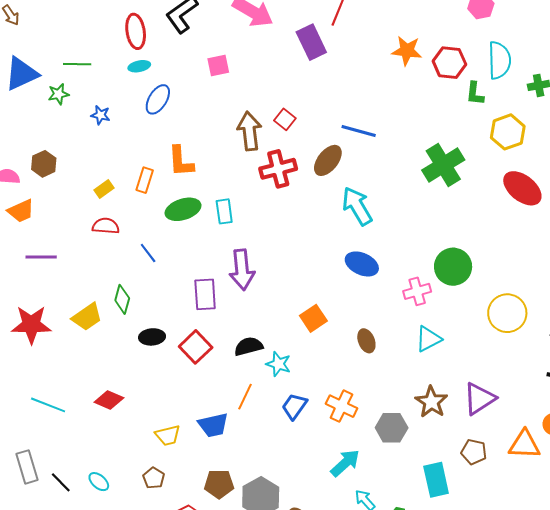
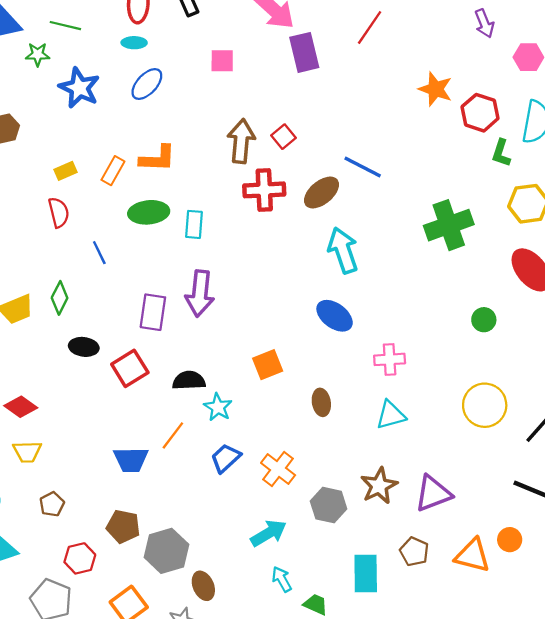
purple rectangle: (311, 42) -> (304, 52), moved
blue star: (101, 115) -> (79, 88), size x1.8
orange L-shape: (181, 161) -> (158, 158), turned -96
red semicircle: (106, 226) -> (59, 212), turned 60
green circle: (453, 267) -> (484, 320), moved, size x0.6
yellow trapezoid: (168, 435) -> (27, 452), moved

